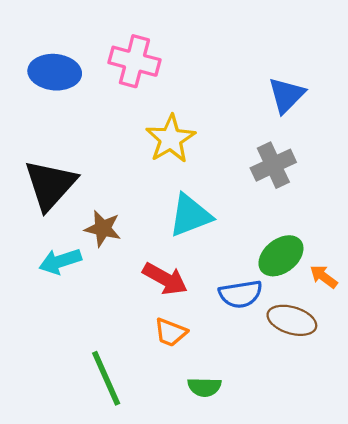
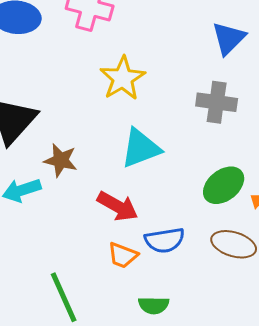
gray cross: (273, 165) -> (217, 102), turned 33
blue semicircle: (241, 294) -> (165, 240), moved

